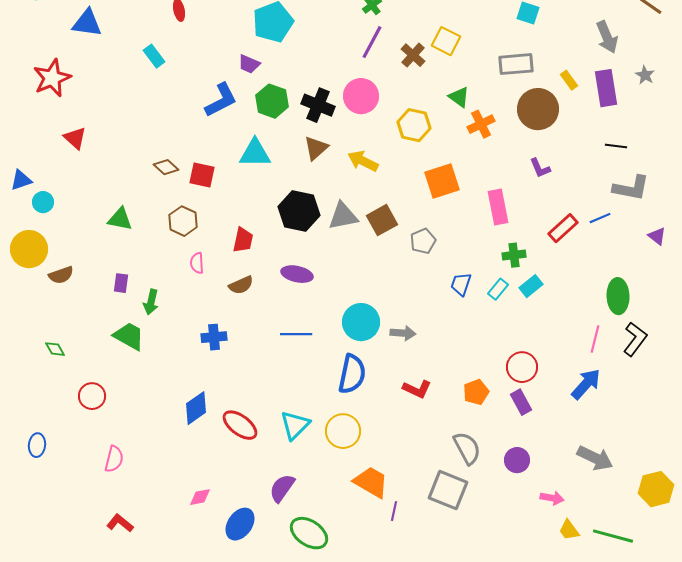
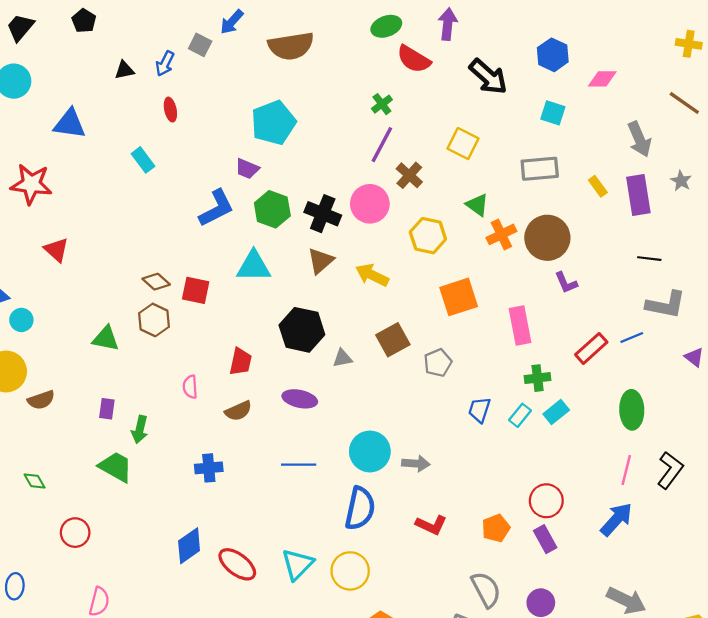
brown cross: (413, 55) -> (409, 175), moved
red star: (52, 78) -> (31, 184), turned 30
brown circle: (538, 109) -> (547, 238), moved
gray triangle: (343, 216) -> (342, 358), moved, size x0.6
brown hexagon: (183, 221) -> (154, 320), moved
green ellipse: (618, 296) -> (632, 410), moved

